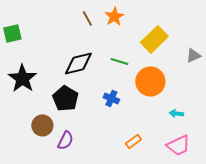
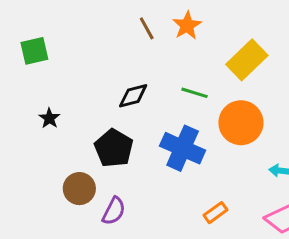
black diamond: (78, 63) -> (133, 96), size x0.7
black star: (22, 78) -> (49, 118), size x0.5
blue cross: (111, 98) -> (183, 148), size x1.8

